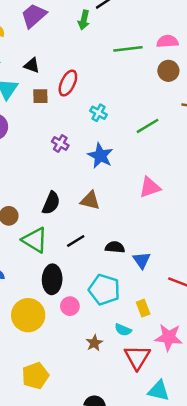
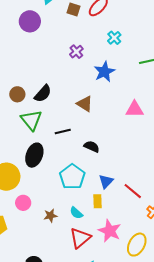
black semicircle: (51, 203) -> (43, 94), moved
blue triangle: (142, 260) -> (106, 181), moved
pink circle: (70, 306) -> (23, 203), moved

